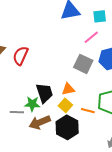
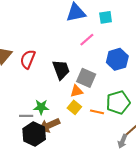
pink line: (91, 37) -> (87, 40), moved
gray square: (83, 64) -> (86, 78), moved
black trapezoid: (44, 93) -> (61, 70), moved
black hexagon: (67, 127) -> (34, 134), moved

